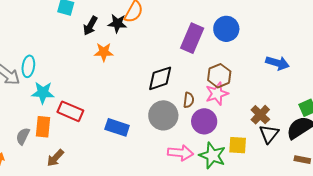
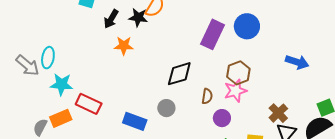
gray circle: (163, 115) -> (166, 108), moved, size x0.6
purple circle: (204, 121) -> (222, 118), size x0.7
orange rectangle: (43, 127) -> (61, 118), turned 60

